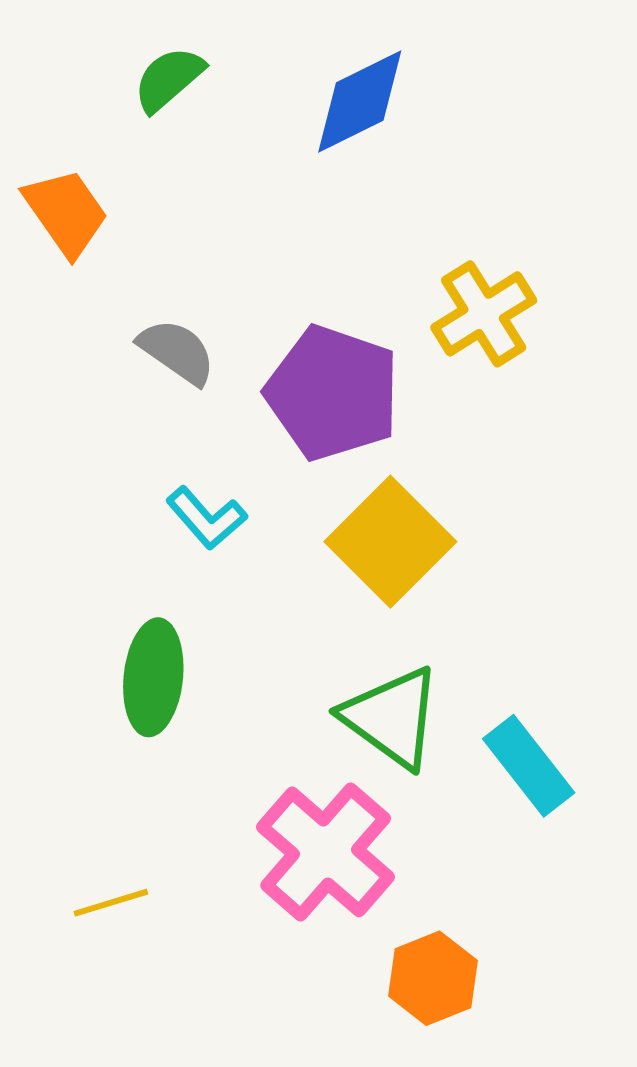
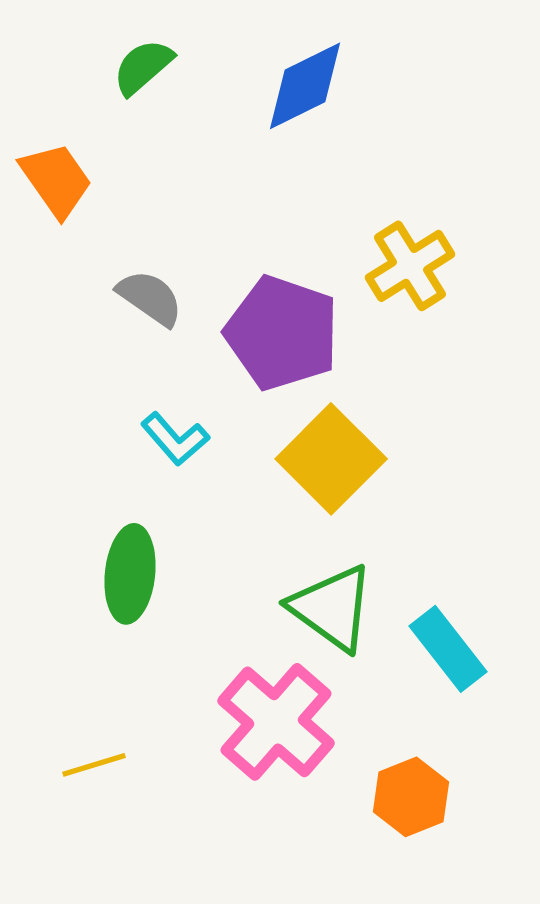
orange hexagon: (433, 978) -> (411, 797), moved

